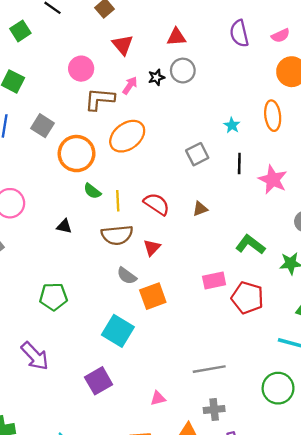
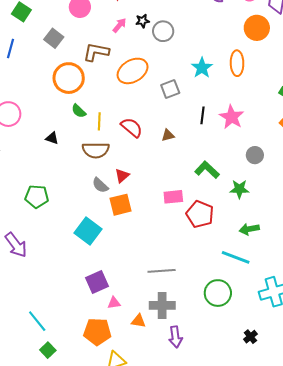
gray circle: (183, 71) -> (163, 31), moved
brown L-shape: (100, 99) -> (96, 52), moved
cyan star: (232, 125) -> (202, 68), size x1.5
gray square: (43, 126) -> (54, 38), moved
orange ellipse: (127, 136) -> (133, 71), moved
black line: (239, 164) -> (202, 115), moved
red triangle: (152, 248) -> (122, 176), moved
purple square: (99, 381) -> (97, 282), moved
pink triangle: (158, 398) -> (114, 303), moved
gray cross: (214, 410) -> (162, 305), size x1.4

